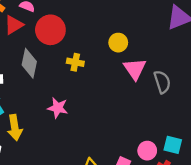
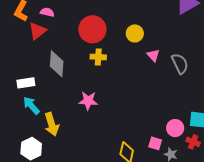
red circle: (50, 30) -> (92, 29), moved
pink triangle: (135, 69) -> (153, 55), size x0.6

